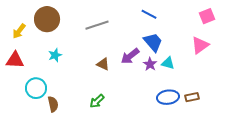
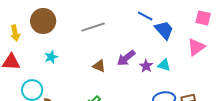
pink square: (207, 16) -> (203, 18), turned 35
yellow arrow: (19, 31) -> (15, 33), turned -49
blue trapezoid: (153, 42) -> (164, 30), moved

